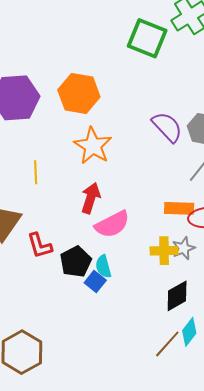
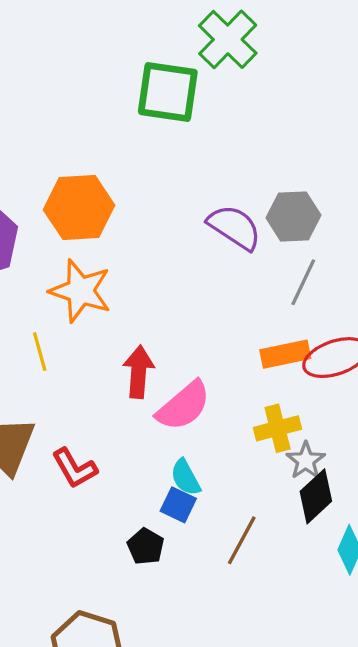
orange star: (93, 146) -> (80, 291), moved
gray star: (184, 248) -> (306, 461), moved
black pentagon: (76, 262) -> (146, 546), moved, size x0.7
brown line: (167, 344) -> (242, 540), moved

